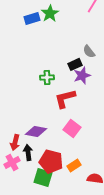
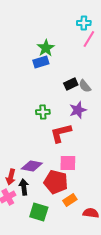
blue rectangle: (32, 18) -> (41, 62), moved
black rectangle: (75, 64) -> (71, 84), moved
pink square: (72, 128) -> (68, 163), turned -36
red pentagon: (51, 161) -> (56, 182), moved

